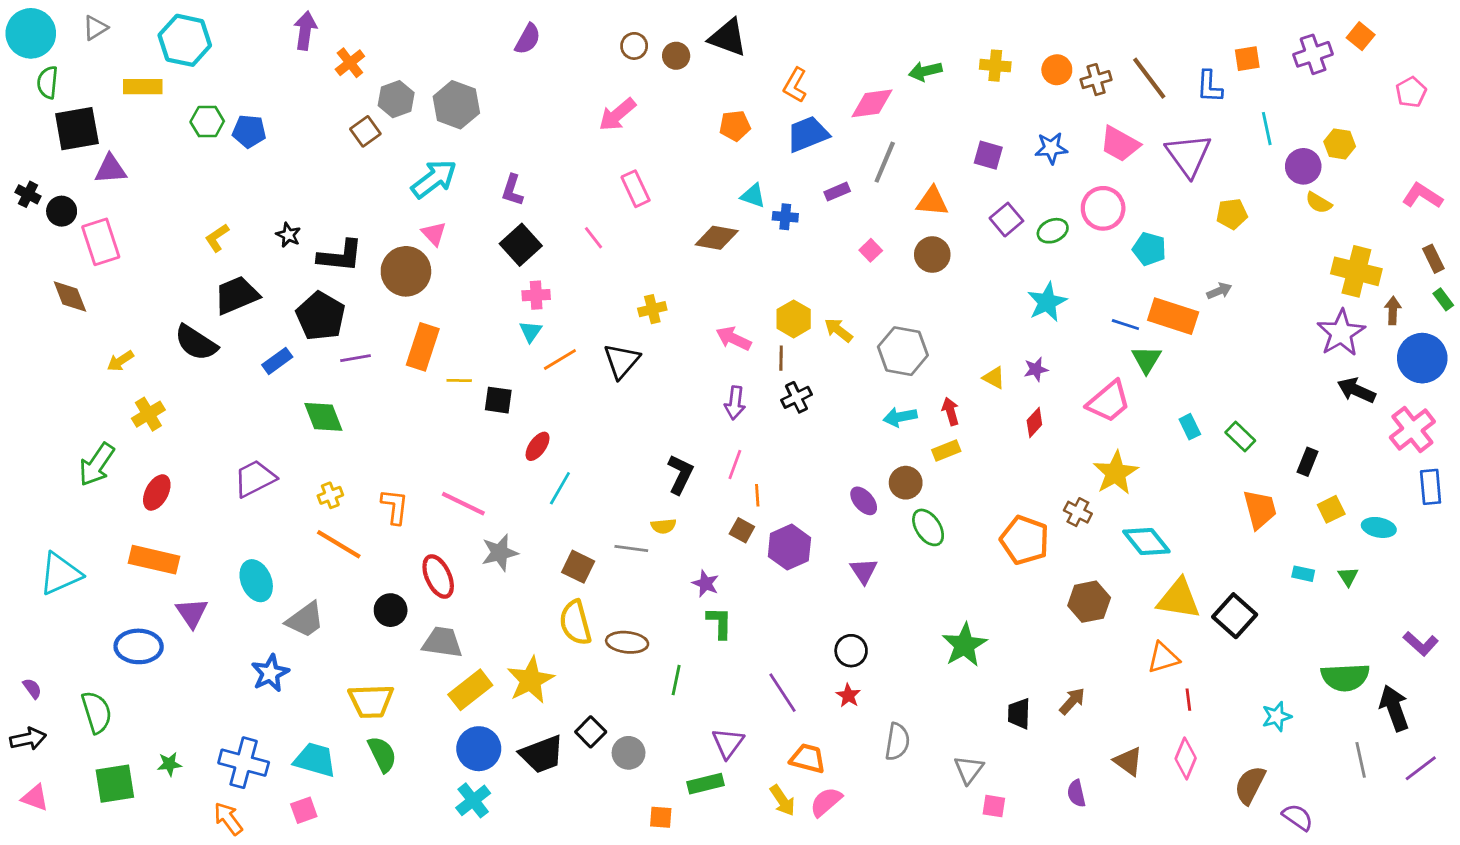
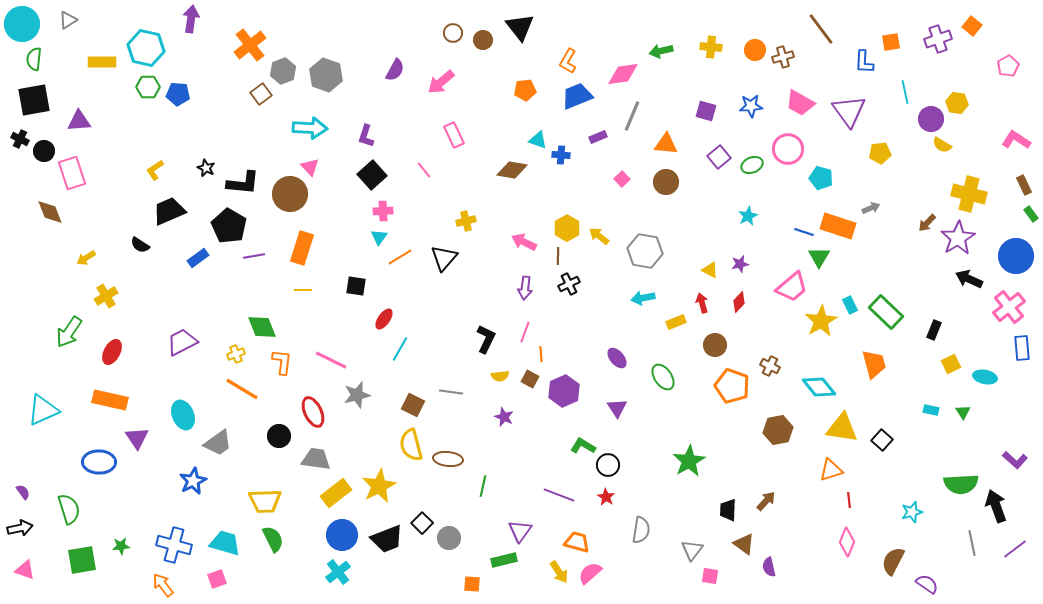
purple arrow: (305, 31) -> (191, 19), moved
black triangle: (728, 38) -> (520, 27), turned 32
purple semicircle: (528, 39) -> (395, 70), moved
cyan hexagon: (185, 40) -> (146, 48), moved
orange cross: (350, 63) -> (250, 45), size x1.5
brown line: (1149, 78) -> (821, 29), moved
black square: (77, 129) -> (34, 100), moved
cyan arrow: (434, 179) -> (310, 128), turned 40
cyan star: (1047, 302) -> (748, 216), size x0.7
brown arrow: (1393, 311) -> (927, 223), moved, turned -138
black semicircle: (196, 343) -> (140, 245), size x0.6
yellow line: (459, 381) -> (303, 290), moved
red arrow: (950, 411) -> (702, 303), moved
green diamond: (323, 417) -> (262, 327), moved
green rectangle: (1240, 436) -> (886, 312), size x1.6
yellow star: (1116, 473) -> (821, 321), moved
brown circle: (906, 483) -> (715, 345), moved
orange trapezoid: (1260, 509) -> (874, 364), moved
yellow semicircle: (664, 526) -> (500, 376), moved
black square: (1235, 616) -> (882, 440), size x0.7
green L-shape: (720, 623) -> (583, 446), moved, turned -60
purple line: (782, 693) -> (559, 495), turned -36
brown triangle: (1128, 761) -> (744, 544), moved

